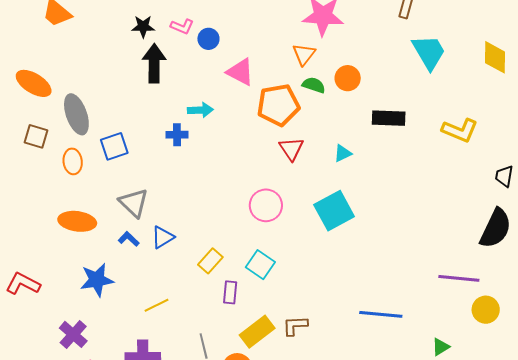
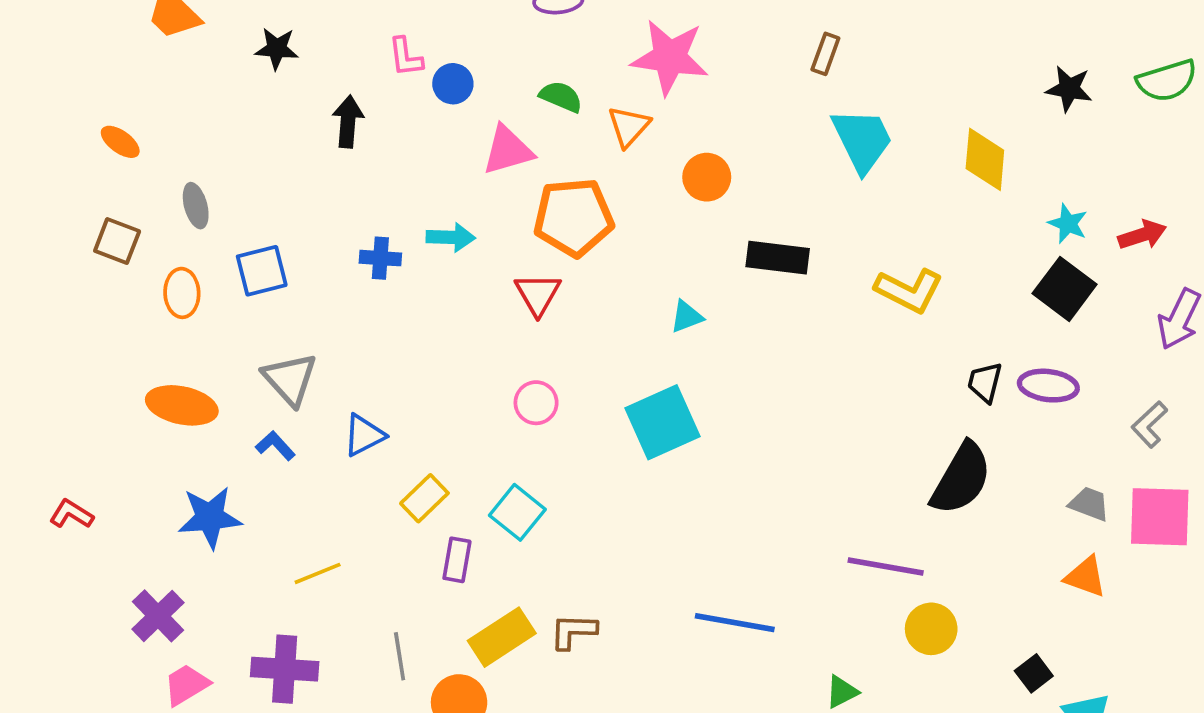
black star: (143, 27) -> (277, 49), moved
pink L-shape: (182, 27) -> (406, 57), turned 55
black arrow: (154, 63) -> (348, 122), size x0.7
pink triangle: (240, 72) -> (508, 150), turned -48
orange ellipse: (34, 83) -> (120, 142), size x0.6
green semicircle: (314, 85) -> (561, 97), moved
cyan arrow: (200, 110) -> (451, 237), moved
gray ellipse: (76, 114) -> (196, 206), size x0.6
red triangle: (291, 149) -> (538, 294), moved
pink circle: (266, 205) -> (536, 403), size x0.7
blue triangle: (163, 237) -> (364, 435), moved
red L-shape: (23, 284) -> (71, 514), size x0.7

